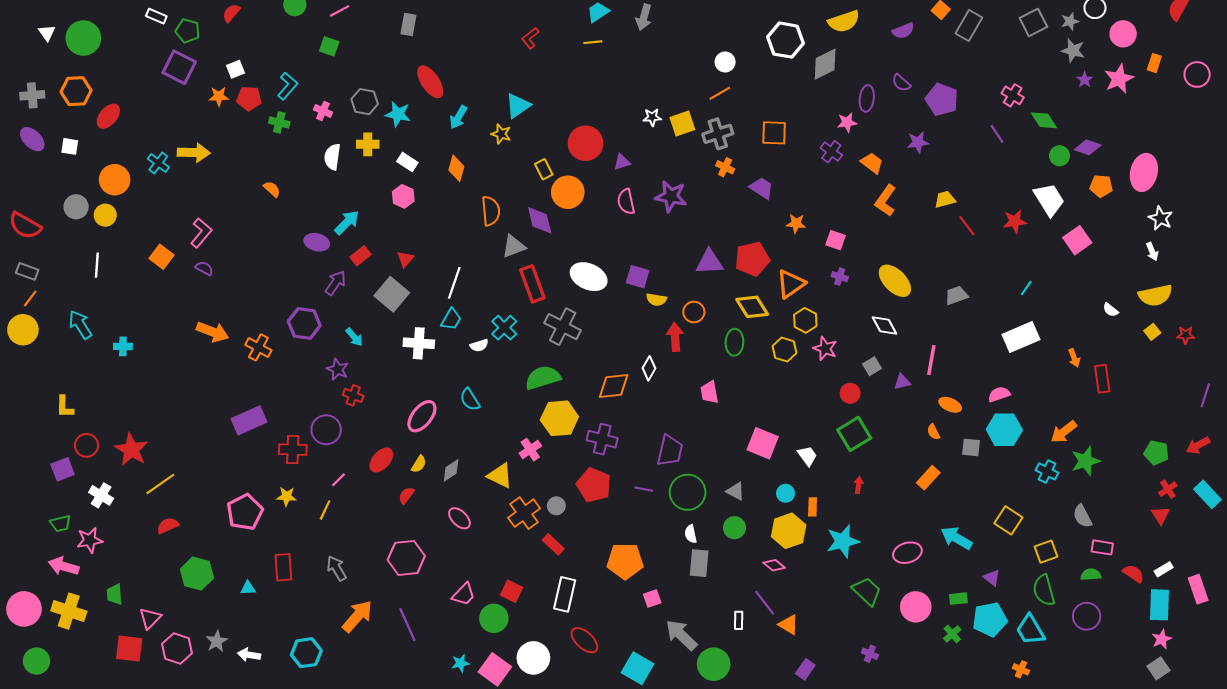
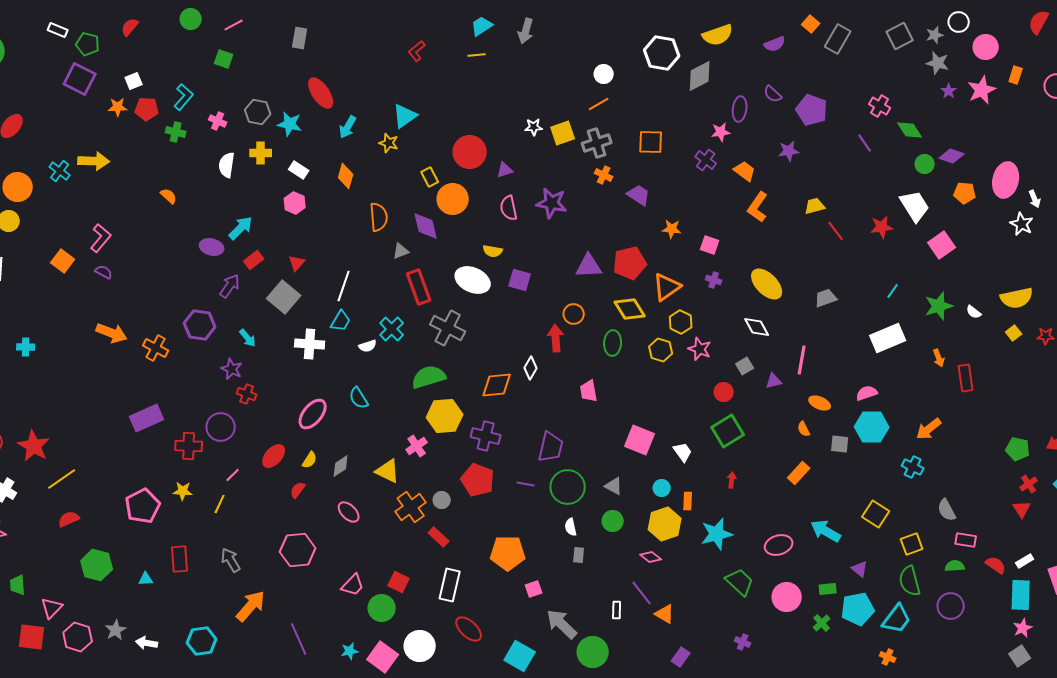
gray triangle: (514, 246) -> (401, 251), size x0.7
white arrow: (1152, 252) -> (1035, 199), moved
yellow semicircle: (656, 300) -> (493, 251), moved
green star: (1086, 461) -> (939, 306), moved
gray rectangle: (699, 563) -> (579, 555), size x0.6
purple line: (407, 625) -> (299, 639), moved
cyan trapezoid: (1030, 630) -> (897, 619), turned -112

